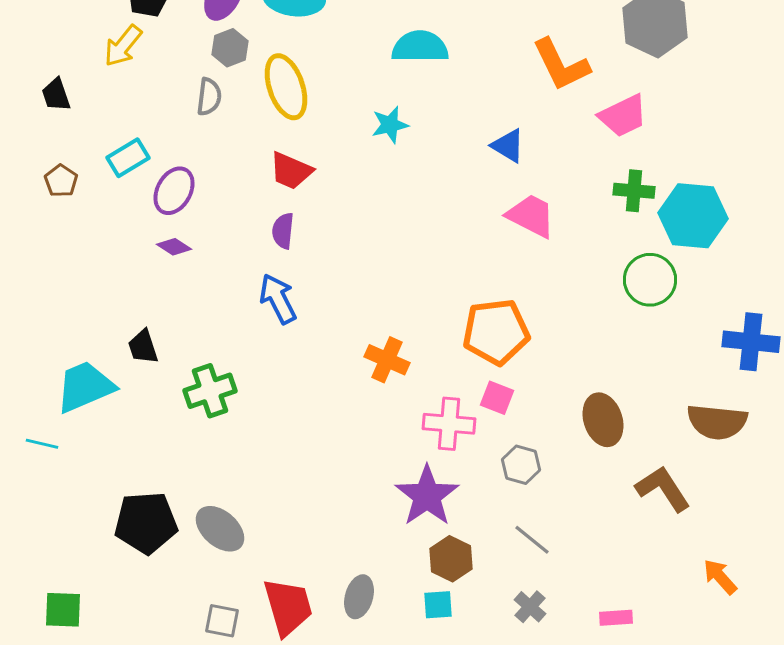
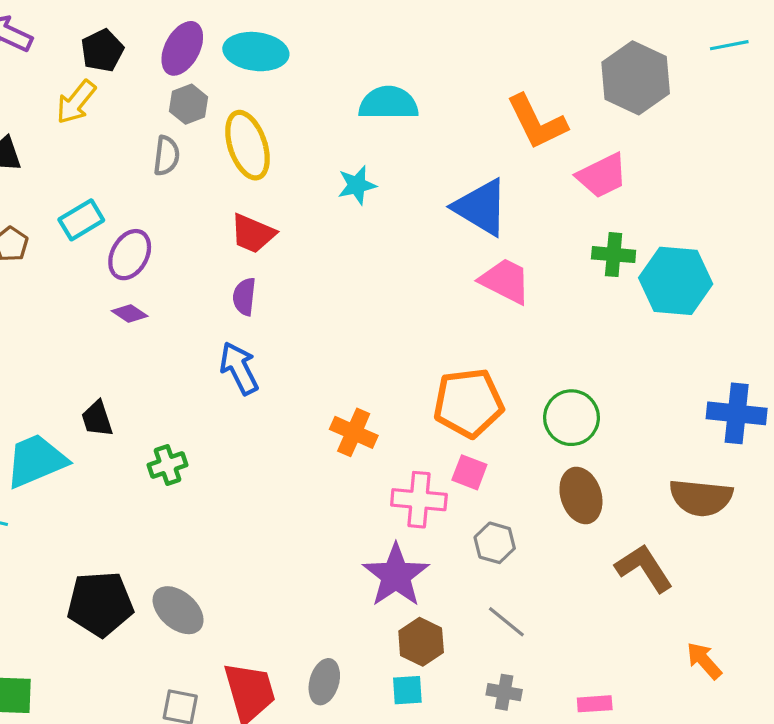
blue triangle: (508, 146) -> (481, 207), size x1.6
green circle: (650, 280) -> (571, 418), moved
green cross: (210, 391) -> (168, 465), size x0.7
gray cross: (530, 607) -> (504, 692), turned -32

